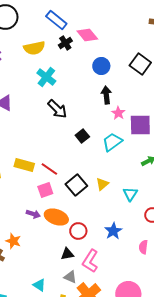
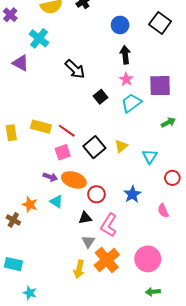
cyan cross: (46, 77) -> (39, 38), moved
pink star: (118, 113) -> (126, 79), moved
pink semicircle: (143, 247) -> (163, 211), turned -32
gray triangle: (70, 277) -> (88, 241), turned 40
cyan triangle: (39, 285) -> (56, 201), moved

